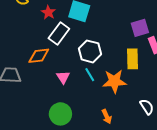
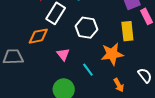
cyan line: (90, 75) -> (88, 70), moved
orange arrow: (107, 116) -> (119, 85), moved

